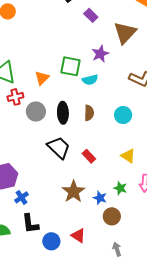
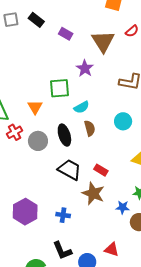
cyan semicircle: (90, 80) -> (82, 107), moved
brown star: (74, 192) -> (93, 193), moved
blue cross: (21, 197) -> (63, 215), moved, turned -32

